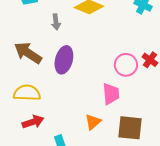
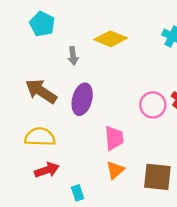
pink trapezoid: (111, 94) -> (114, 138), moved

